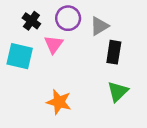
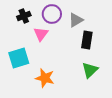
black cross: (31, 21) -> (24, 16), turned 32
cyan square: (20, 56) -> (19, 58), moved, turned -30

